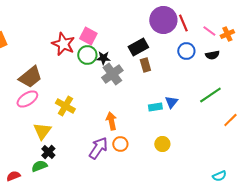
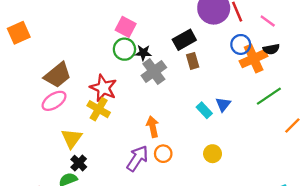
orange cross: (227, 34) -> (254, 59), moved, size x1.6
red star: (63, 44) -> (103, 88), moved
cyan rectangle: (155, 107) -> (204, 110), turned 56

